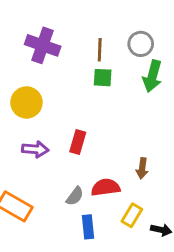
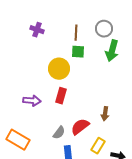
purple cross: (43, 45) -> (37, 30), size x0.6
yellow circle: (26, 102) -> (59, 69), moved
red semicircle: (106, 187) -> (80, 127), turned -30

